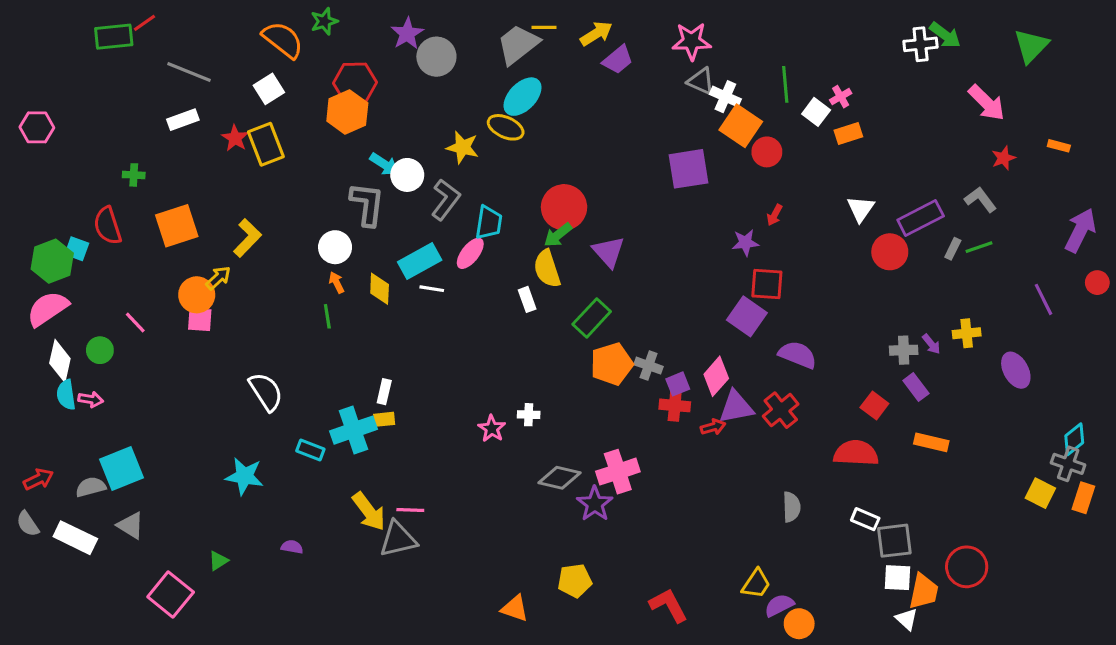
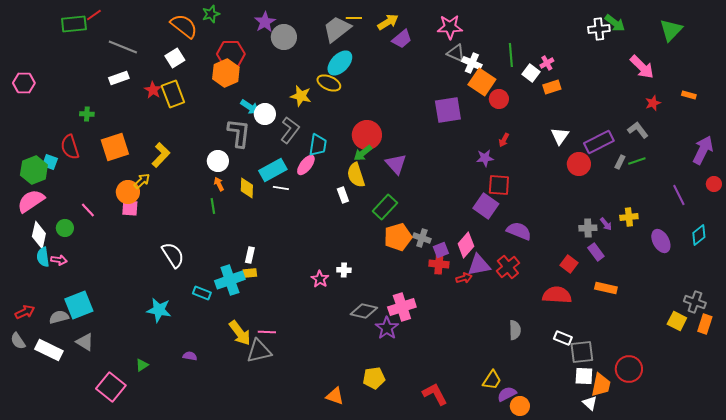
cyan diamond: (1074, 439) -> (699, 235), moved

